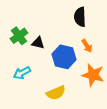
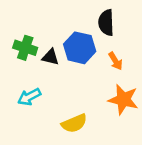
green cross: (19, 36) -> (25, 48), turned -36
blue hexagon: (64, 57) -> (80, 48), moved

